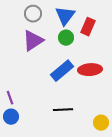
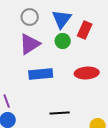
blue rectangle: (62, 71) -> (41, 74), moved, turned 35

